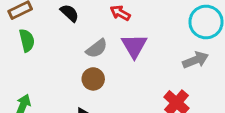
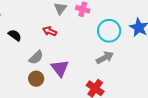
purple triangle: (134, 46) -> (60, 68), moved

